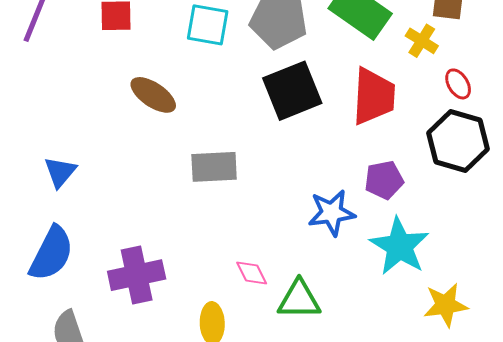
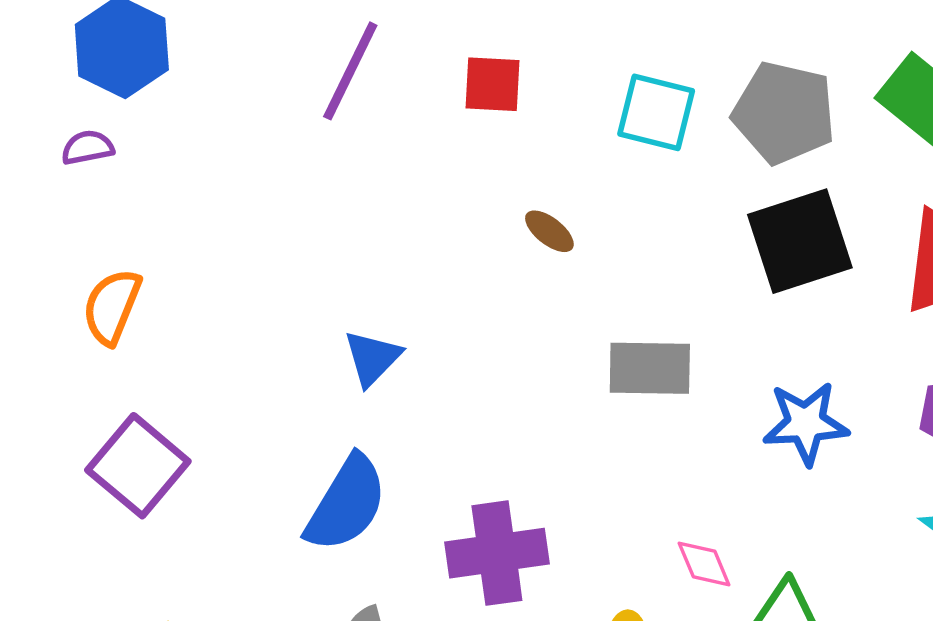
brown ellipse: (153, 95) -> (549, 231), size x0.6
blue star: (332, 213) -> (806, 423), moved

